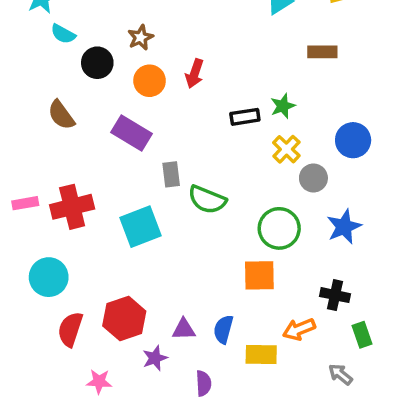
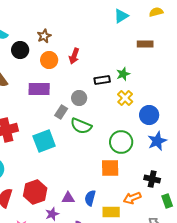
purple rectangle: (131, 133) -> (39, 89), turned -30
blue circle: (353, 140) -> (149, 115), moved
gray rectangle: (171, 174) -> (61, 112), turned 40
gray circle: (313, 178) -> (79, 98), moved

